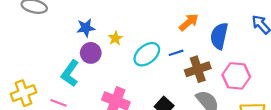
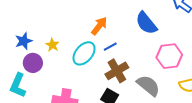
orange arrow: (189, 22) -> (99, 26), moved
blue semicircle: (219, 36) -> (146, 23), turned -40
brown cross: (198, 69) -> (117, 71), moved

